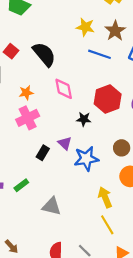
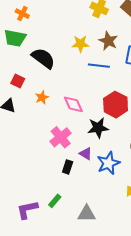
black semicircle: (44, 54) -> (43, 58), moved
orange star: (26, 93) -> (42, 97), moved
pink cross: (28, 118) -> (61, 137), moved
black star: (84, 119) -> (98, 128), size x1.5

